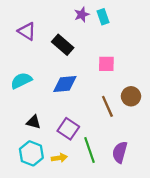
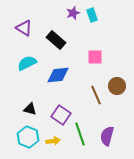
cyan semicircle: (21, 81) -> (27, 63), moved

